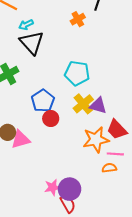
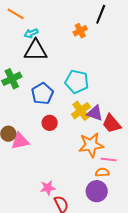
black triangle: (32, 43) -> (36, 50), turned -50
blue pentagon: (43, 101) -> (42, 94), moved
red trapezoid: (117, 130) -> (112, 124), moved
purple circle: (70, 189) -> (97, 191), moved

